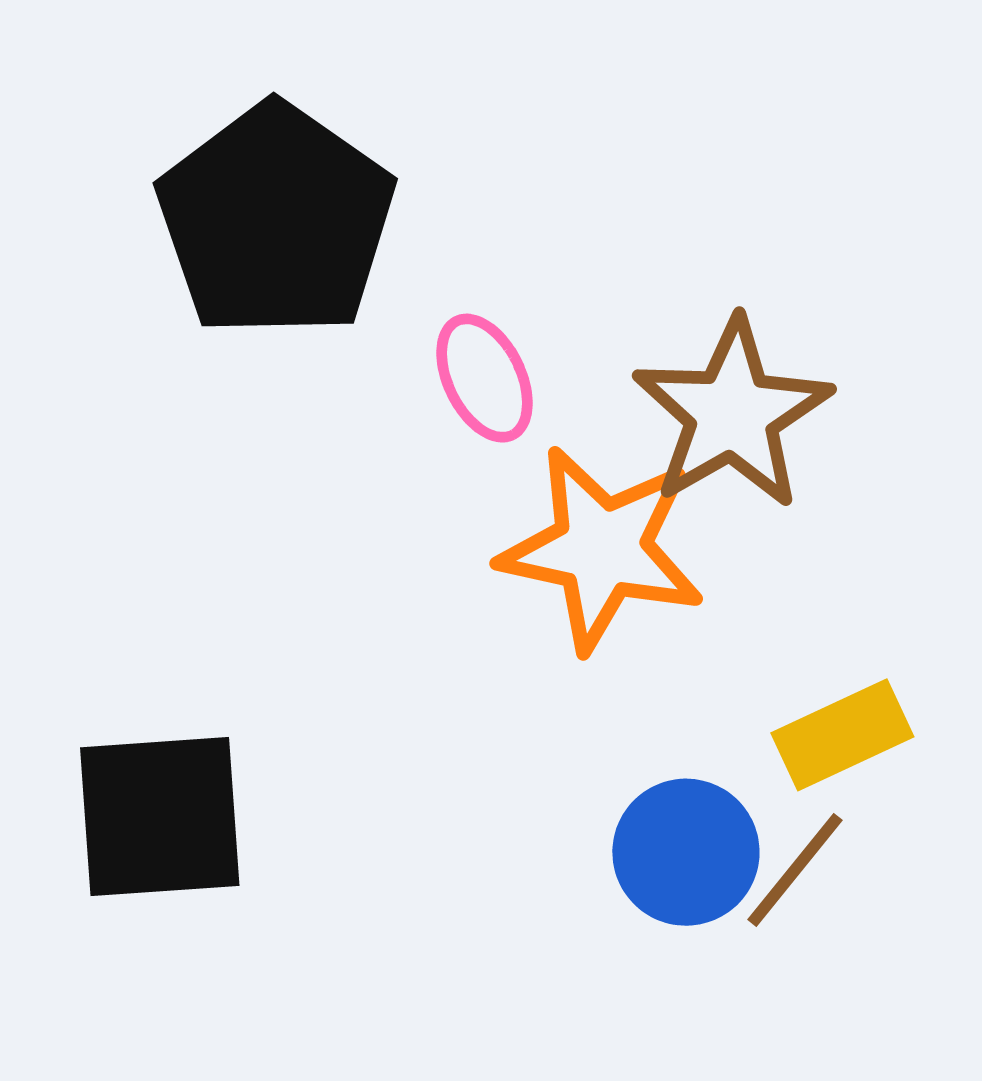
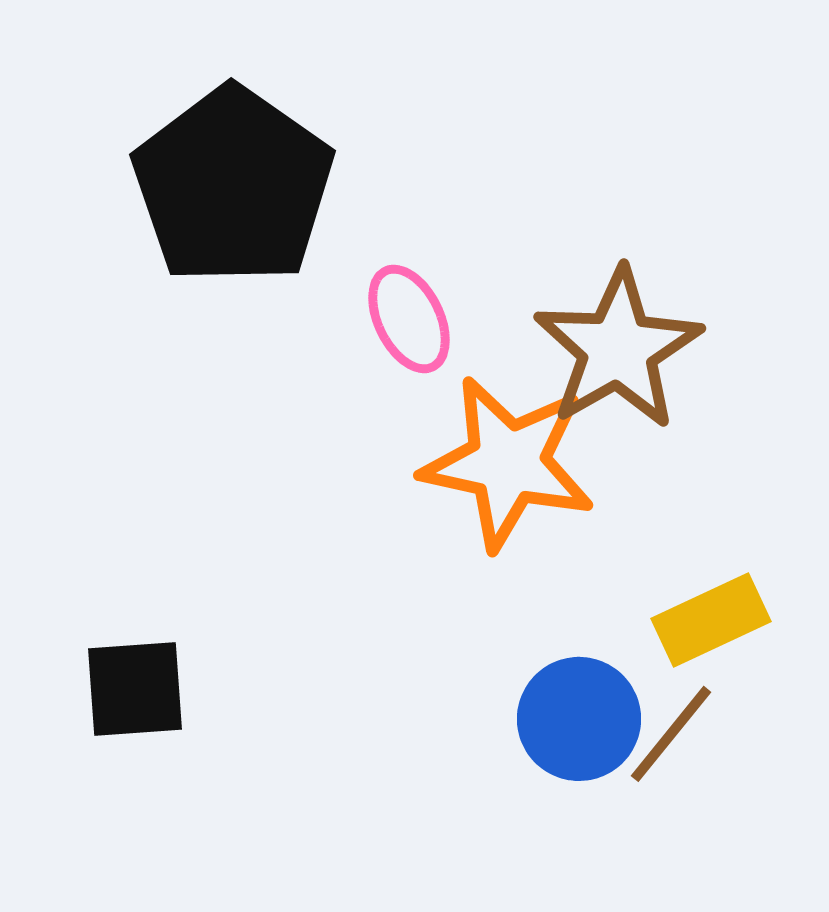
black square: (160, 817) -> (135, 689), size x0.7

